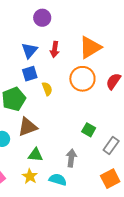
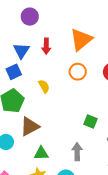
blue square: (30, 74) -> (14, 72), moved
orange circle: (82, 79) -> (78, 72), size x0.7

